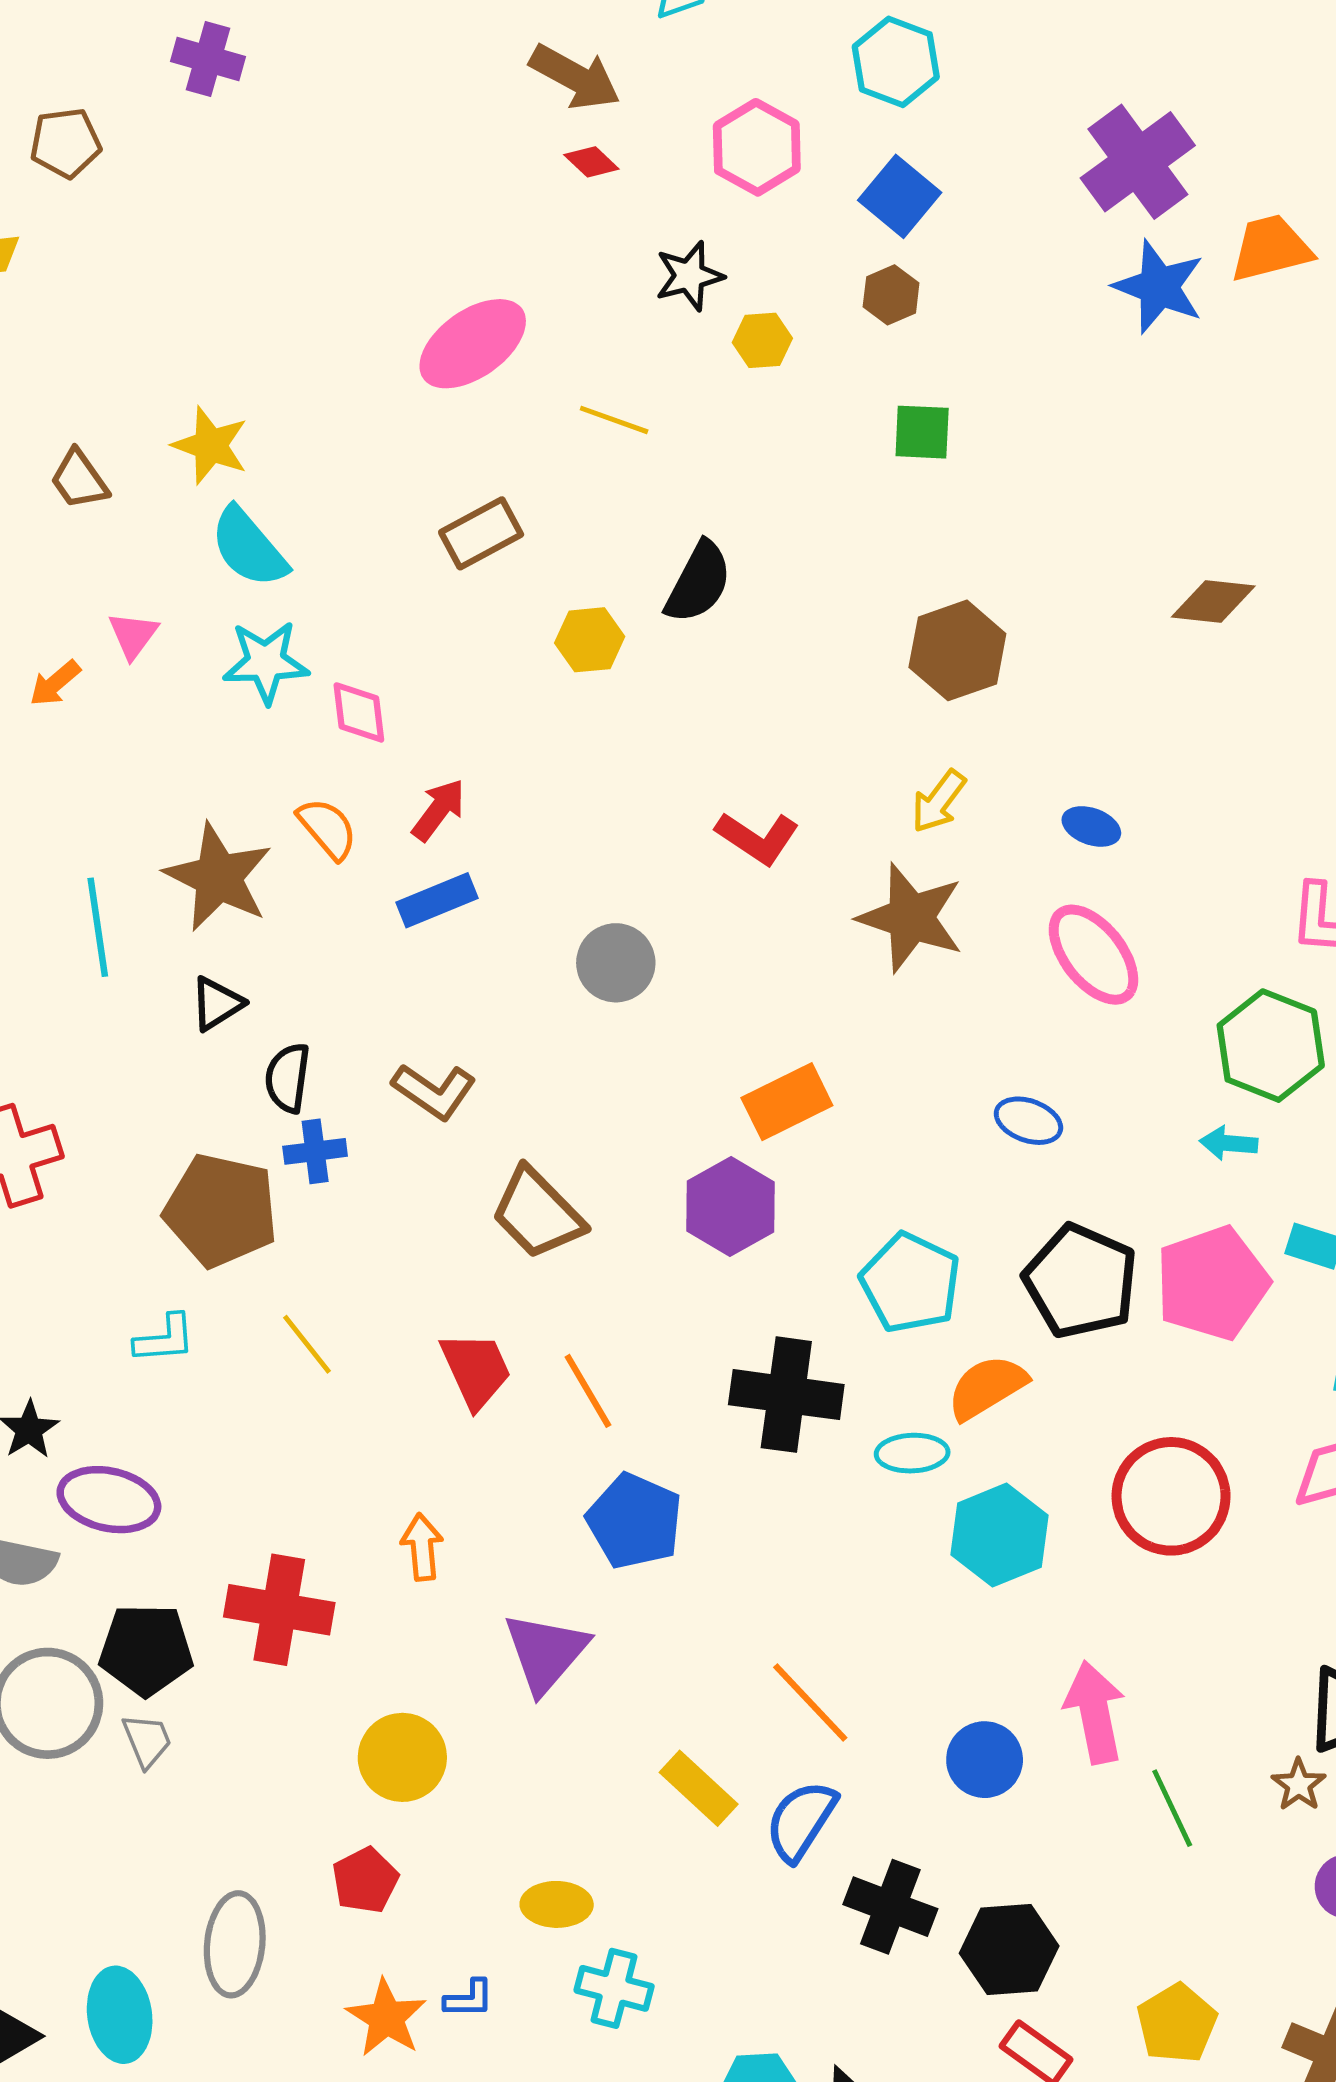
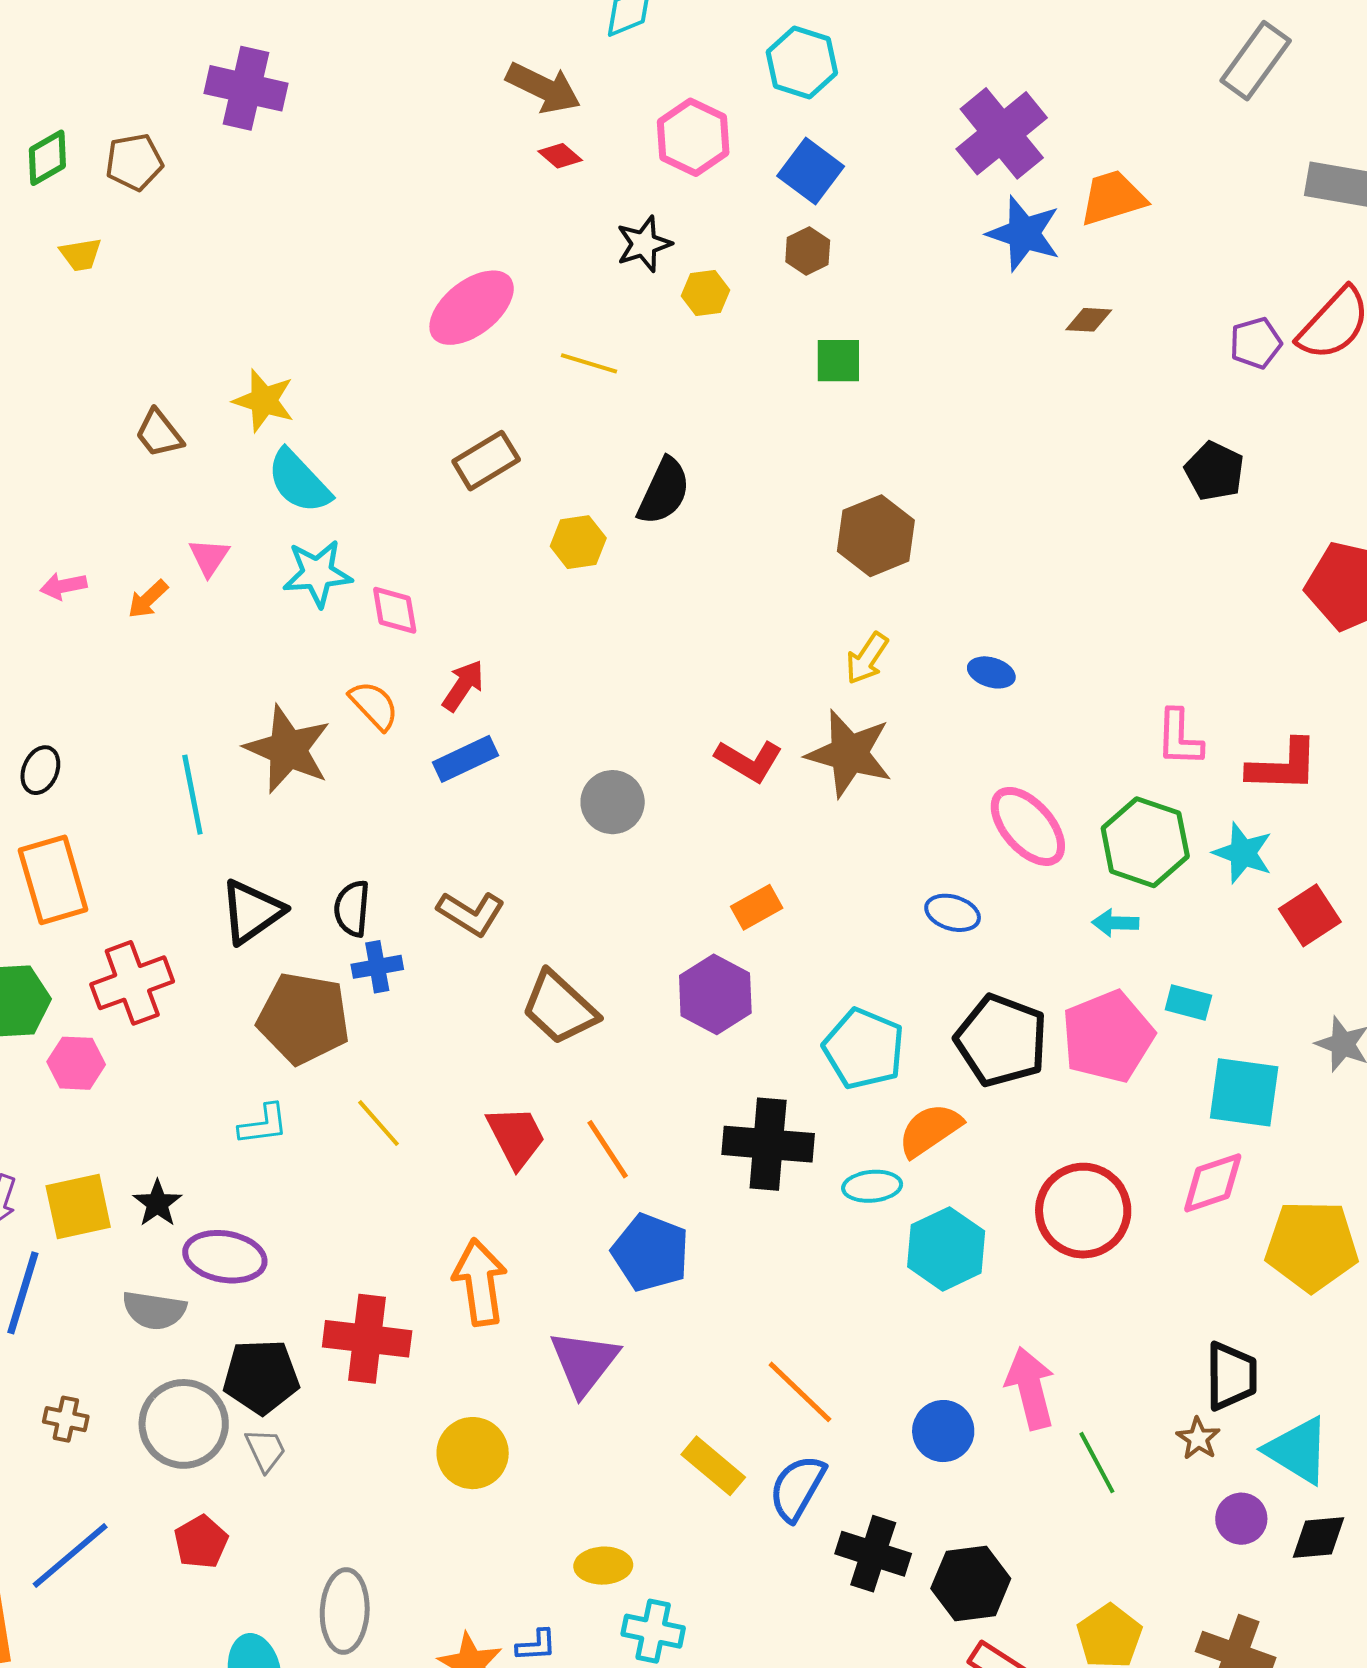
purple cross: (208, 59) -> (246, 88), size x1.4
brown diamond: (1213, 601) -> (1089, 320), moved, size x0.7
red L-shape: (757, 838) -> (749, 761), moved
pink ellipse: (1093, 955) -> (1028, 826), moved
black triangle: (217, 1004) -> (252, 912), moved, size x1.5
orange rectangle: (787, 1102) -> (757, 907), size x0.7
orange arrow: (422, 1547) -> (480, 1282), size x1.6
red pentagon: (365, 1880) -> (201, 1542), moved

